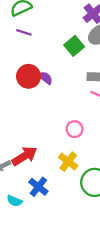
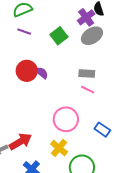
green square: (74, 46) -> (59, 36), moved
pink circle: (75, 129) -> (66, 119), size x1.6

